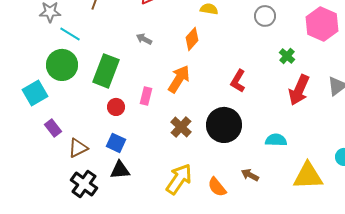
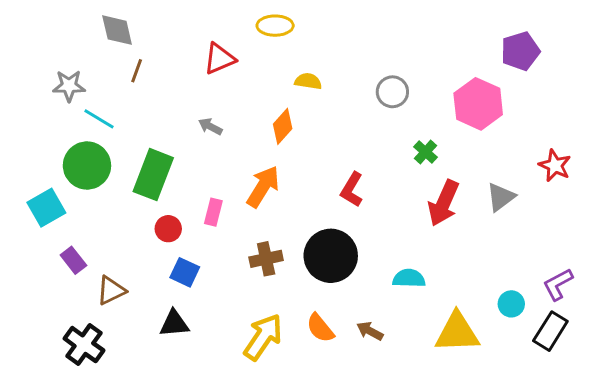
brown cross: (181, 127) -> (266, 259), turned 35
blue square: (116, 143) -> (185, 272), moved
black cross: (84, 184) -> (84, 345), moved
orange semicircle: (217, 187) -> (320, 328), moved

